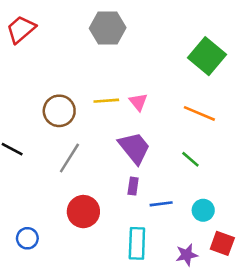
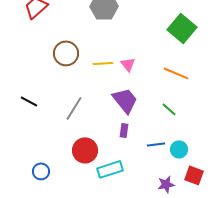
brown circle: (59, 111) -> (66, 53), moved
blue line: (161, 204) -> (156, 144), moved
cyan rectangle: (137, 243) -> (110, 169), moved, turned 70

